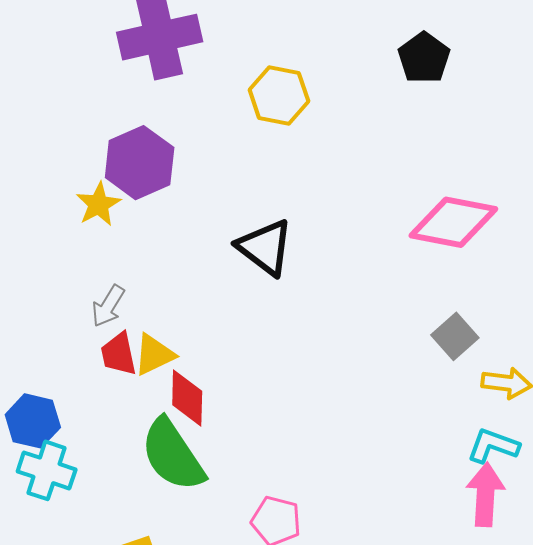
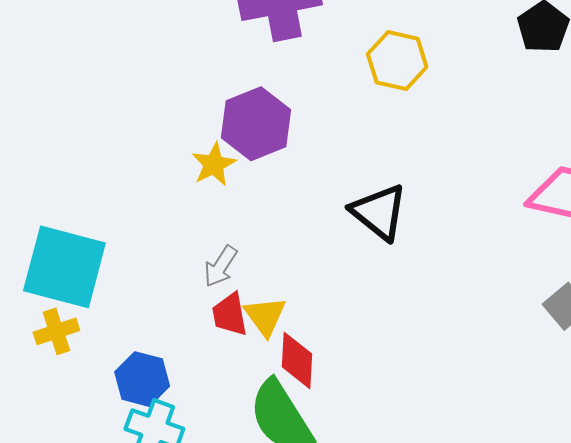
yellow triangle: (154, 355) -> (265, 316), turned -42

